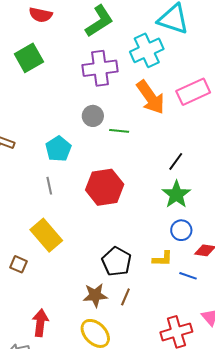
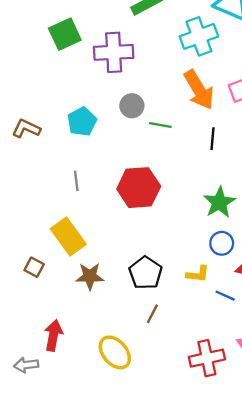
purple cross: (100, 68) -> (114, 52), moved
cyan pentagon: (58, 149) -> (82, 122), moved
black line: (176, 161) -> (213, 139), moved, turned -36
brown star: (95, 295) -> (90, 276), moved

